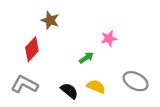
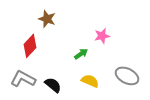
black semicircle: (69, 91) -> (53, 85), moved

